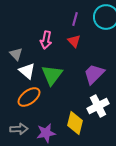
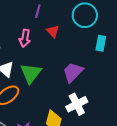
purple line: (75, 19) -> (38, 11), moved
red triangle: (74, 41) -> (53, 31), moved

